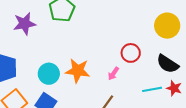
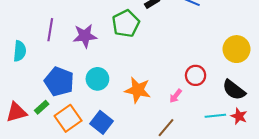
cyan circle: (49, 74) -> (97, 79), moved

